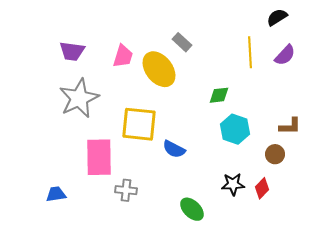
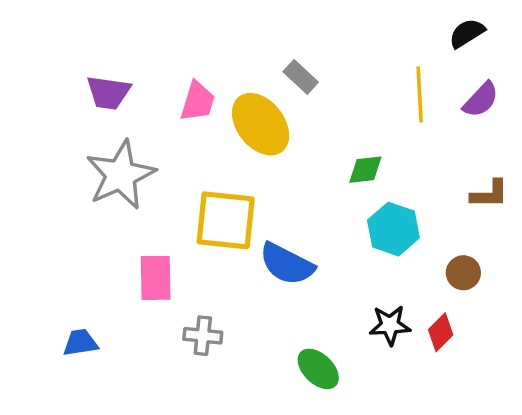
brown L-shape: (290, 126) -> (490, 194), moved
blue semicircle: (174, 149) -> (287, 264), size x1.4
pink rectangle: (99, 157) -> (156, 278), size x0.7

